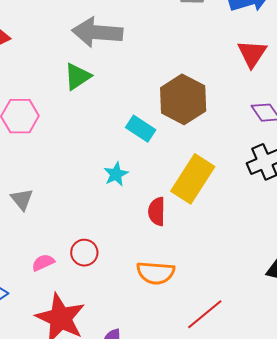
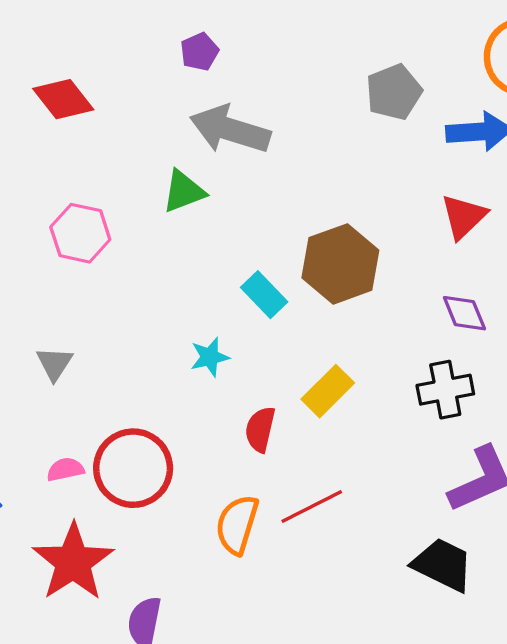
yellow rectangle: (193, 179) -> (328, 391), size x0.7
red circle: (84, 253) -> (133, 468), size x1.8
orange semicircle: (156, 273) -> (237, 525), turned 90
red line: (205, 314) -> (312, 506), moved

